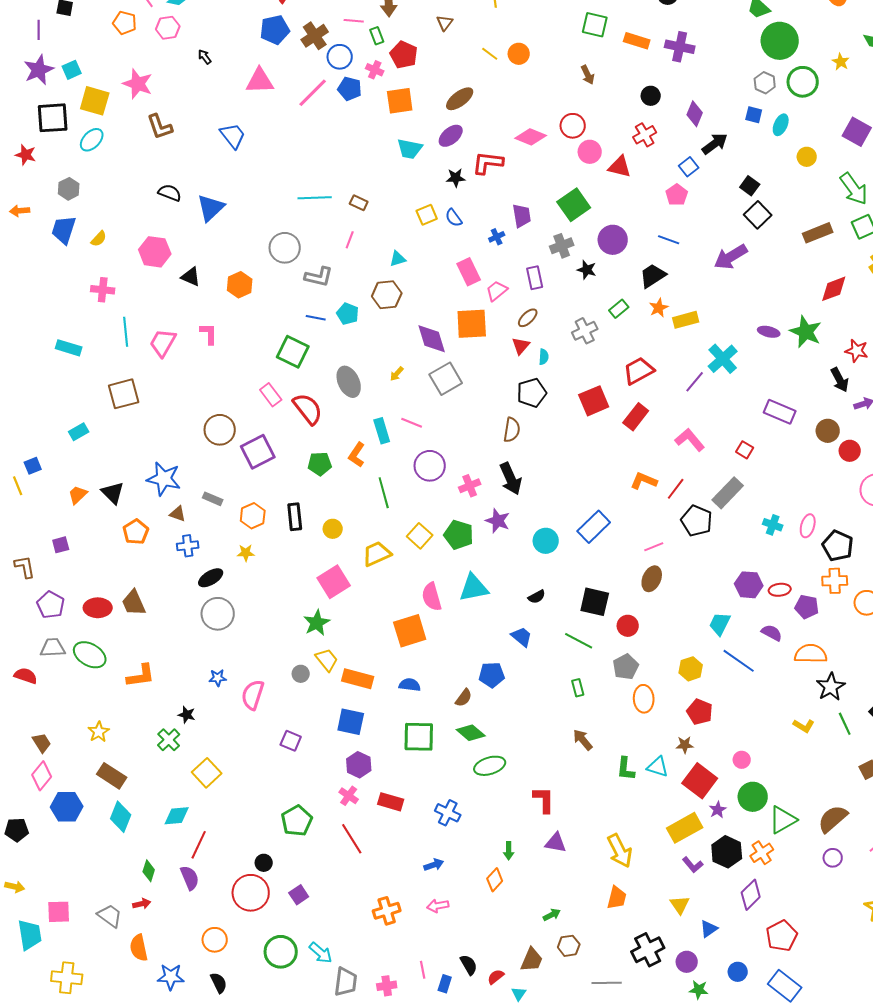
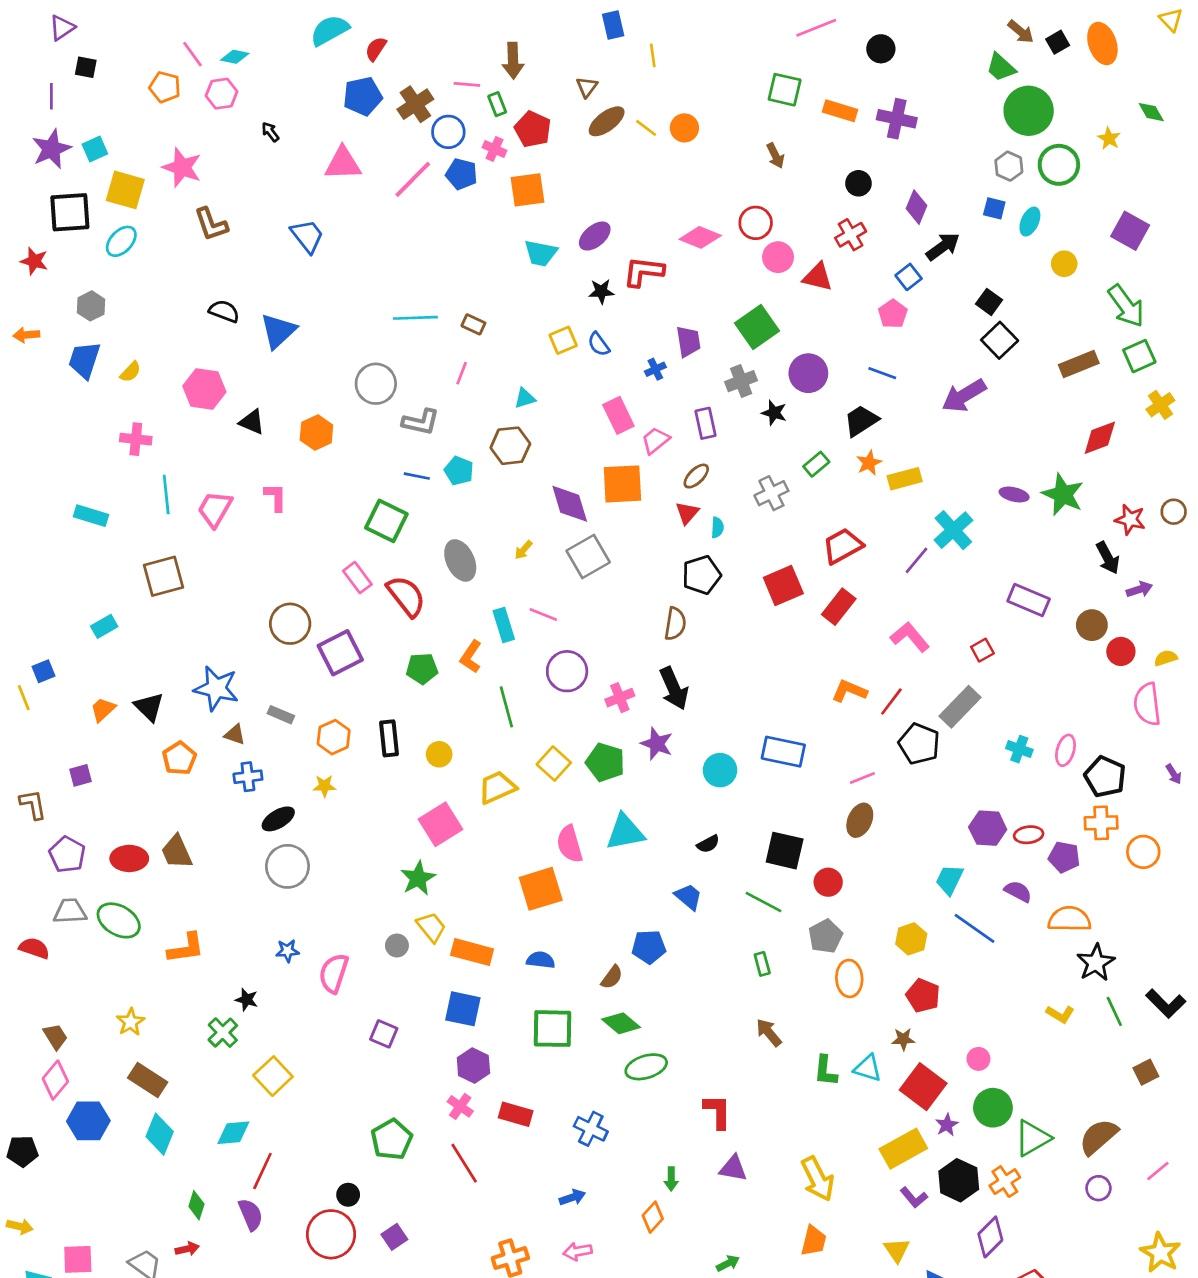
brown ellipse: (460, 99) -> (607, 121), moved
red square: (745, 450) -> (982, 650), turned 30
blue rectangle: (594, 527) -> (783, 752), turned 56

